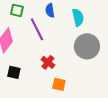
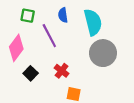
cyan semicircle: (78, 17) -> (93, 22), size x1.4
black square: (14, 72) -> (31, 73), moved, turned 32

